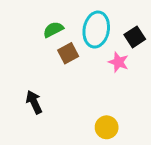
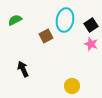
green semicircle: (53, 30) -> (15, 20), moved
pink star: (118, 62) -> (91, 44), moved

